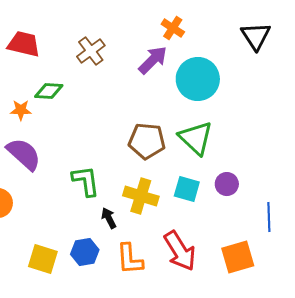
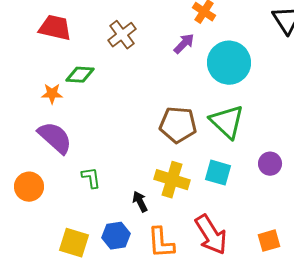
purple arrow: (153, 60) -> (184, 44), size x0.7
green L-shape: (86, 181) -> (91, 178), moved, size x0.7
purple circle: (227, 184) -> (270, 164), moved
orange square: (238, 257) -> (269, 241), size x0.7

